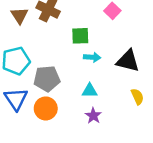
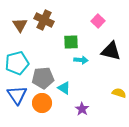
black triangle: (128, 61) -> (111, 51), moved
cyan triangle: (90, 91) -> (64, 88), moved, turned 32
yellow semicircle: (137, 97) -> (119, 93), turned -48

